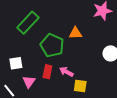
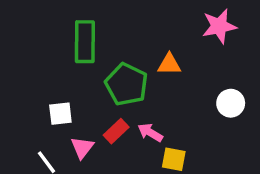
green rectangle: (28, 23) -> (85, 42), turned -45
red rectangle: (47, 72) -> (116, 131), turned 32

